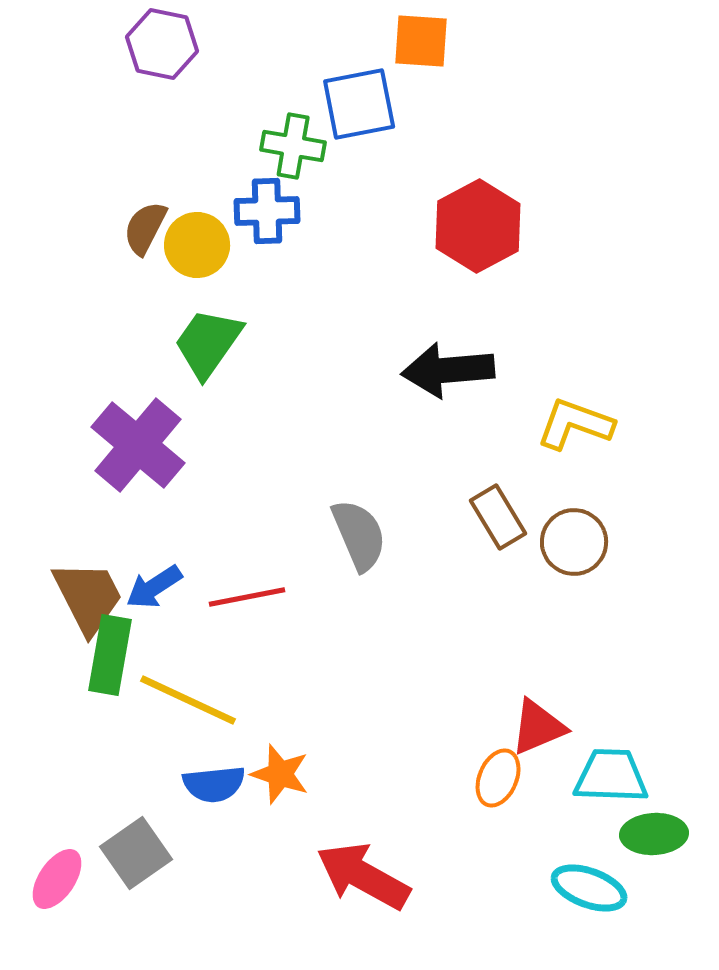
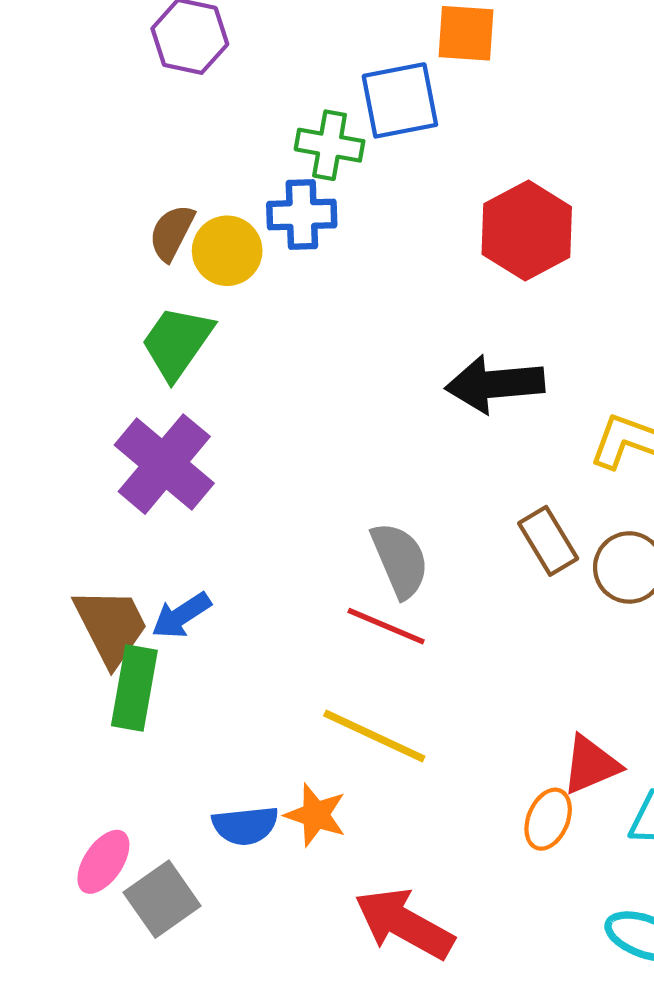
green trapezoid: (208, 343) -> (177, 342), moved
red line: (247, 597) -> (386, 626), moved, turned 34
yellow line: (188, 700) -> (374, 736), moved
pink ellipse: (57, 879) -> (103, 862), moved

